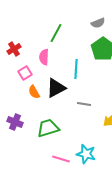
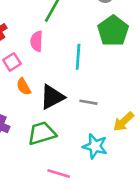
black triangle: (56, 88) -> (52, 97), moved
cyan star: (86, 154) -> (95, 146), moved

